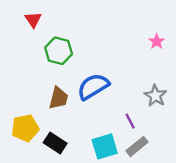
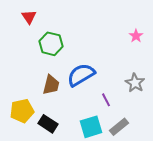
purple line: (130, 121) -> (106, 100), moved

